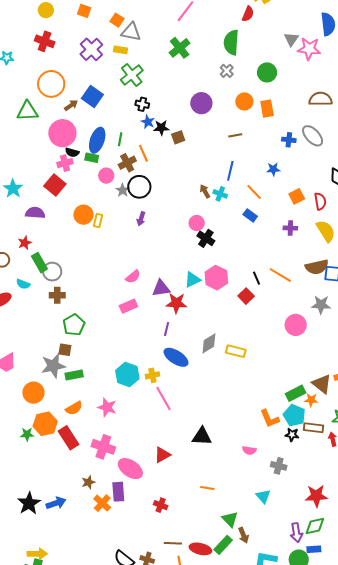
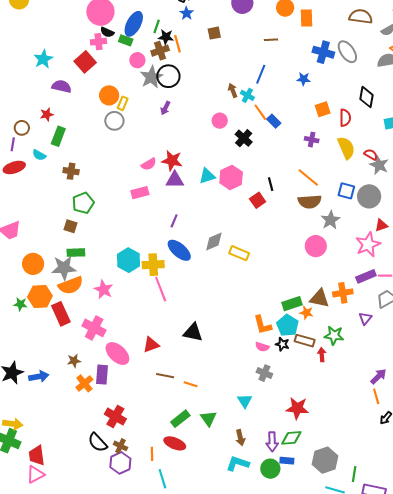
black star: (161, 128) -> (166, 37), moved
blue cross: (289, 140) -> (323, 52), size x1.5
gray star: (123, 190) -> (151, 77), size x1.6
orange line: (254, 192) -> (260, 112), moved
black cross: (206, 238) -> (244, 138), moved
green rectangle: (39, 263) -> (58, 136), turned 42
brown semicircle: (317, 267) -> (310, 202), moved
gray circle: (52, 272) -> (114, 121), moved
orange line: (280, 275) -> (308, 177), moved
red star: (176, 303) -> (172, 161), moved
gray star: (321, 305) -> (330, 220), turned 30
pink circle: (296, 325) -> (316, 246), moved
gray star: (53, 366) -> (64, 268), moved
yellow cross: (152, 375) -> (153, 265), size x1.5
brown triangle: (322, 384) -> (319, 298), turned -35
orange semicircle: (74, 408) -> (71, 285), size x1.4
pink semicircle: (249, 450) -> (262, 347), moved
red cross: (161, 505) -> (115, 417), moved, size x1.5
brown arrow: (243, 535) -> (240, 438), moved
brown line: (173, 543) -> (165, 376), moved
green rectangle: (223, 545) -> (180, 419), moved

